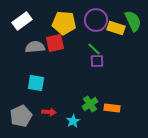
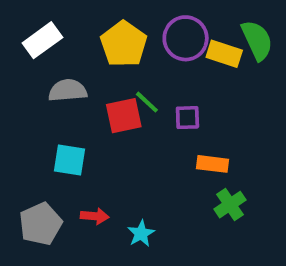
yellow pentagon: (64, 23) -> (124, 44), turned 30
red square: (55, 43) -> (124, 116), moved
green line: (94, 49) -> (147, 102), moved
green cross: (90, 104) -> (230, 205), moved
orange rectangle: (112, 108) -> (213, 164), moved

